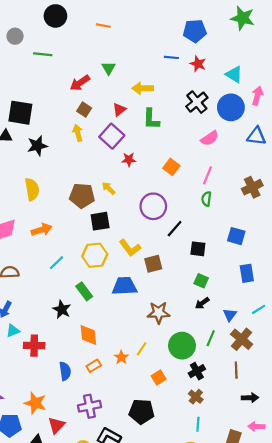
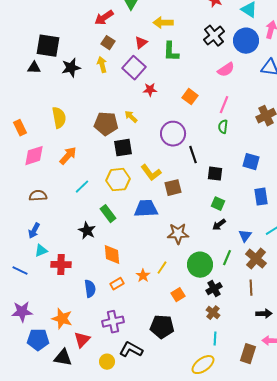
black star: (37, 146) -> (71, 68), moved
black line: (175, 229) -> (193, 155), turned -60
orange arrow: (42, 230) -> (68, 156), turned -30

